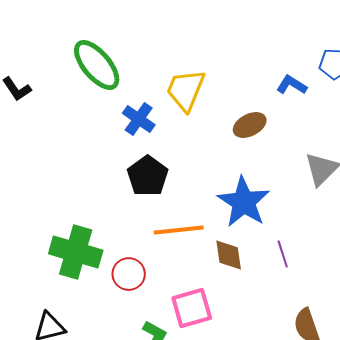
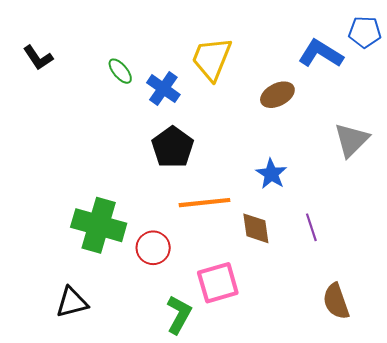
green ellipse: (97, 65) -> (120, 71), moved, size x0.5
blue L-shape: (292, 85) -> (321, 54), size x1.4
blue star: (244, 202) -> (271, 174), size x0.6

